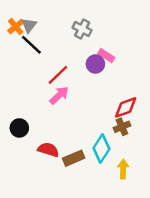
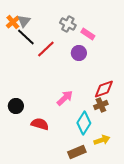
pink rectangle: (106, 56) -> (88, 34), moved
red line: (58, 75) -> (46, 49), moved
pink arrow: (59, 95) -> (65, 98), moved
brown rectangle: (74, 158) -> (77, 152), moved
yellow arrow: (123, 169) -> (102, 140), turned 70

